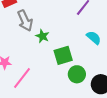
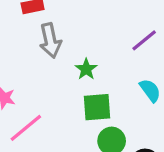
green star: (42, 36) -> (86, 69), moved

